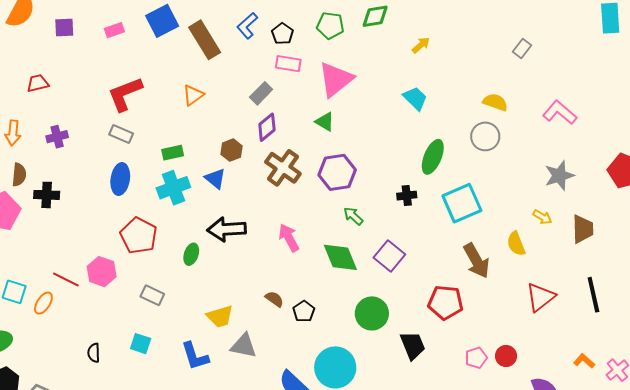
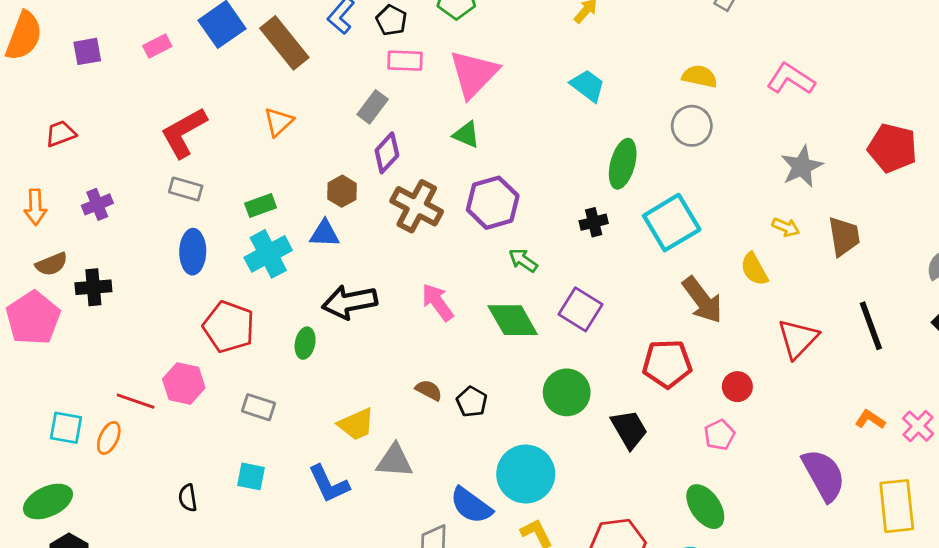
brown semicircle: (19, 175) -> (51, 264), turned 70
blue triangle: (215, 179) -> (325, 234), turned -30
red circle: (506, 356) -> (737, 387), moved

